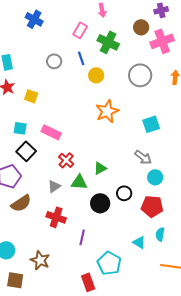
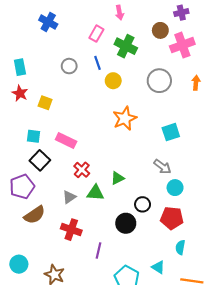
black circle: (100, 203) -> (126, 223), moved
cyan triangle: (139, 242) -> (158, 267), moved

